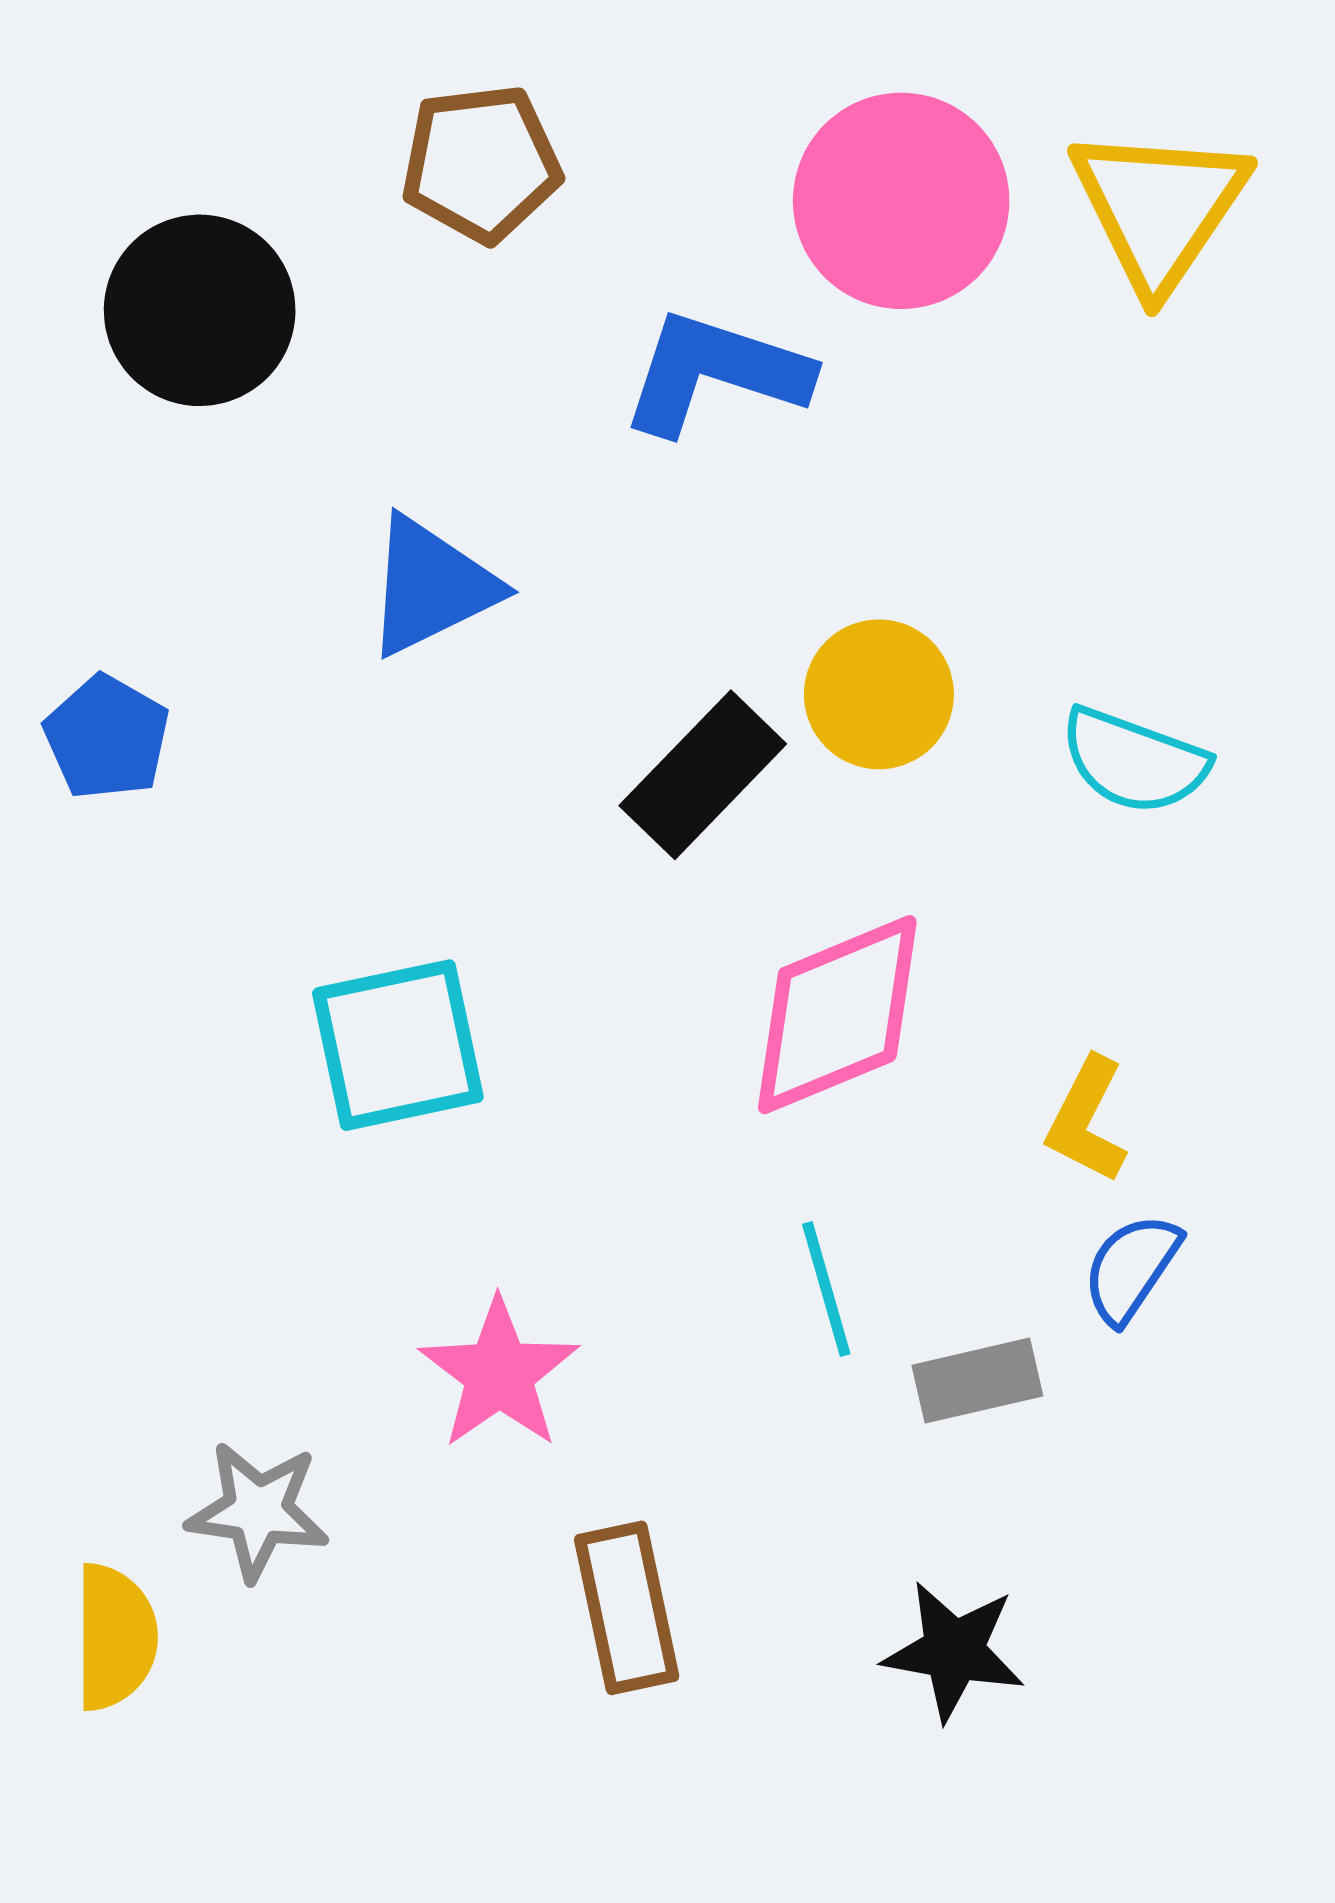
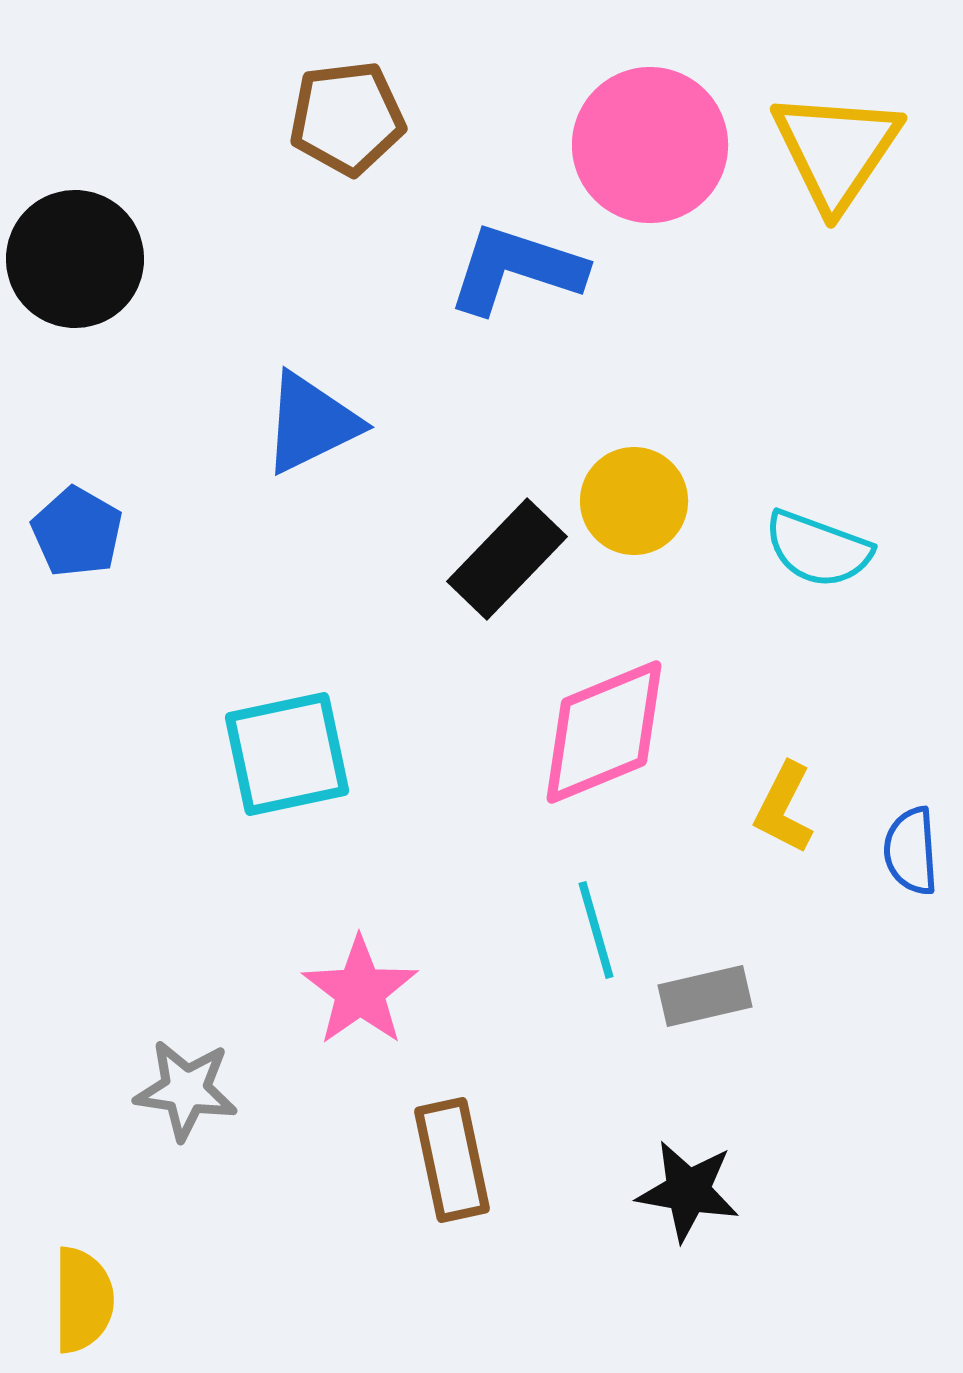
black circle: (200, 310) -> (75, 259), moved
blue semicircle: (1131, 1268) -> (911, 851), moved, turned -38
yellow semicircle: (115, 1637) -> (83, 1300), moved

